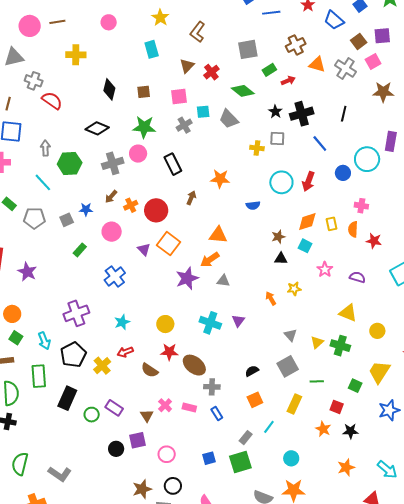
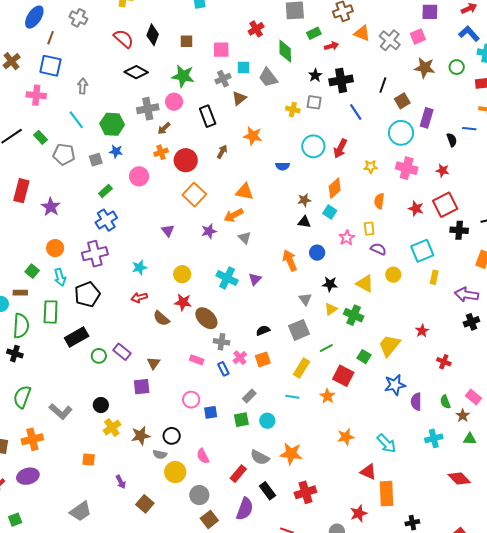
brown square: (359, 41) -> (402, 101), moved
brown triangle: (187, 66) -> (239, 98), moved
green diamond: (243, 91) -> (285, 51), turned 45
red semicircle: (52, 101) -> (124, 39), moved
green hexagon: (70, 163) -> (112, 124), moved
blue circle: (343, 173) -> (317, 253), moved
brown arrow: (111, 197) -> (164, 128), moved
pink cross: (361, 206) -> (407, 168), moved, size x1.5
orange diamond: (307, 222) -> (335, 188), turned -30
yellow rectangle: (332, 224) -> (369, 229), moved
red star: (374, 241) -> (416, 209), moved
purple triangle: (144, 249) -> (168, 231), moved
blue cross: (115, 276) -> (106, 220), moved
purple star: (187, 278) -> (209, 231), size x0.7
gray triangle: (223, 281) -> (245, 238), turned 32
yellow star: (294, 289) -> (371, 167), moved
orange arrow: (271, 298) -> (290, 260), size x1.5
orange circle: (12, 314) -> (55, 248), moved
yellow circle: (377, 331) -> (393, 275), moved
yellow cross: (102, 366) -> (112, 427), moved
green line: (317, 381) -> (326, 348), turned -32
black rectangle: (67, 398) -> (77, 337), turned 30
pink cross: (165, 405) -> (240, 358), moved
red square: (337, 407) -> (343, 376), size x1.5
cyan line: (269, 427) -> (292, 397), moved, turned 56
black star: (350, 431) -> (330, 284), moved
black circle: (116, 449) -> (101, 405), moved
pink circle: (167, 454) -> (191, 400), moved
cyan circle: (291, 458) -> (267, 421), moved
green square: (240, 462) -> (241, 420), size x0.7

